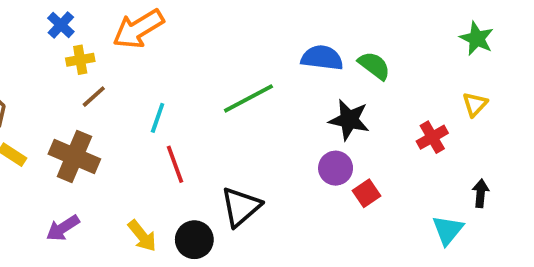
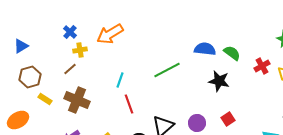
brown line: (94, 97) -> (70, 69), moved
red cross: (432, 137) -> (262, 66), moved
purple circle: (336, 168) -> (197, 123), moved

